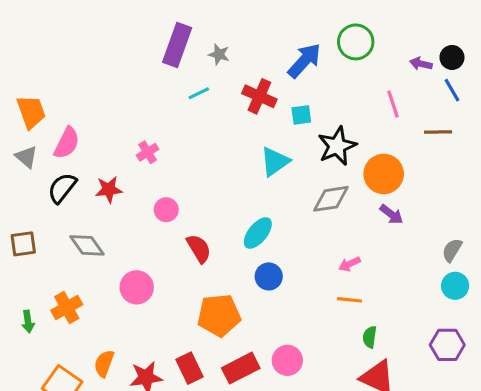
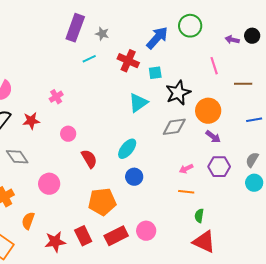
blue line: (452, 90) -> (254, 120), moved, turned -70
purple hexagon: (447, 345) -> (219, 167), moved
orange semicircle: (104, 363) -> (28, 221), moved

